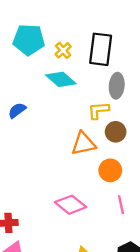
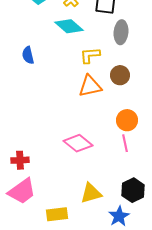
blue semicircle: (17, 110) -> (28, 55), turned -66
yellow L-shape: (98, 110) -> (90, 55), moved
orange circle: (110, 170) -> (127, 120), moved

